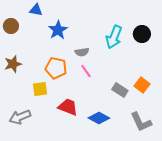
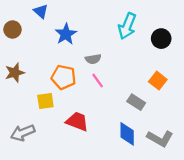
blue triangle: (36, 10) -> (41, 11), turned 32
cyan arrow: (114, 37) -> (127, 26), moved
orange square: (142, 85) -> (158, 81), moved
blue diamond: (99, 118) -> (127, 134), moved, turned 60
gray L-shape: (141, 122) -> (160, 138), turned -35

